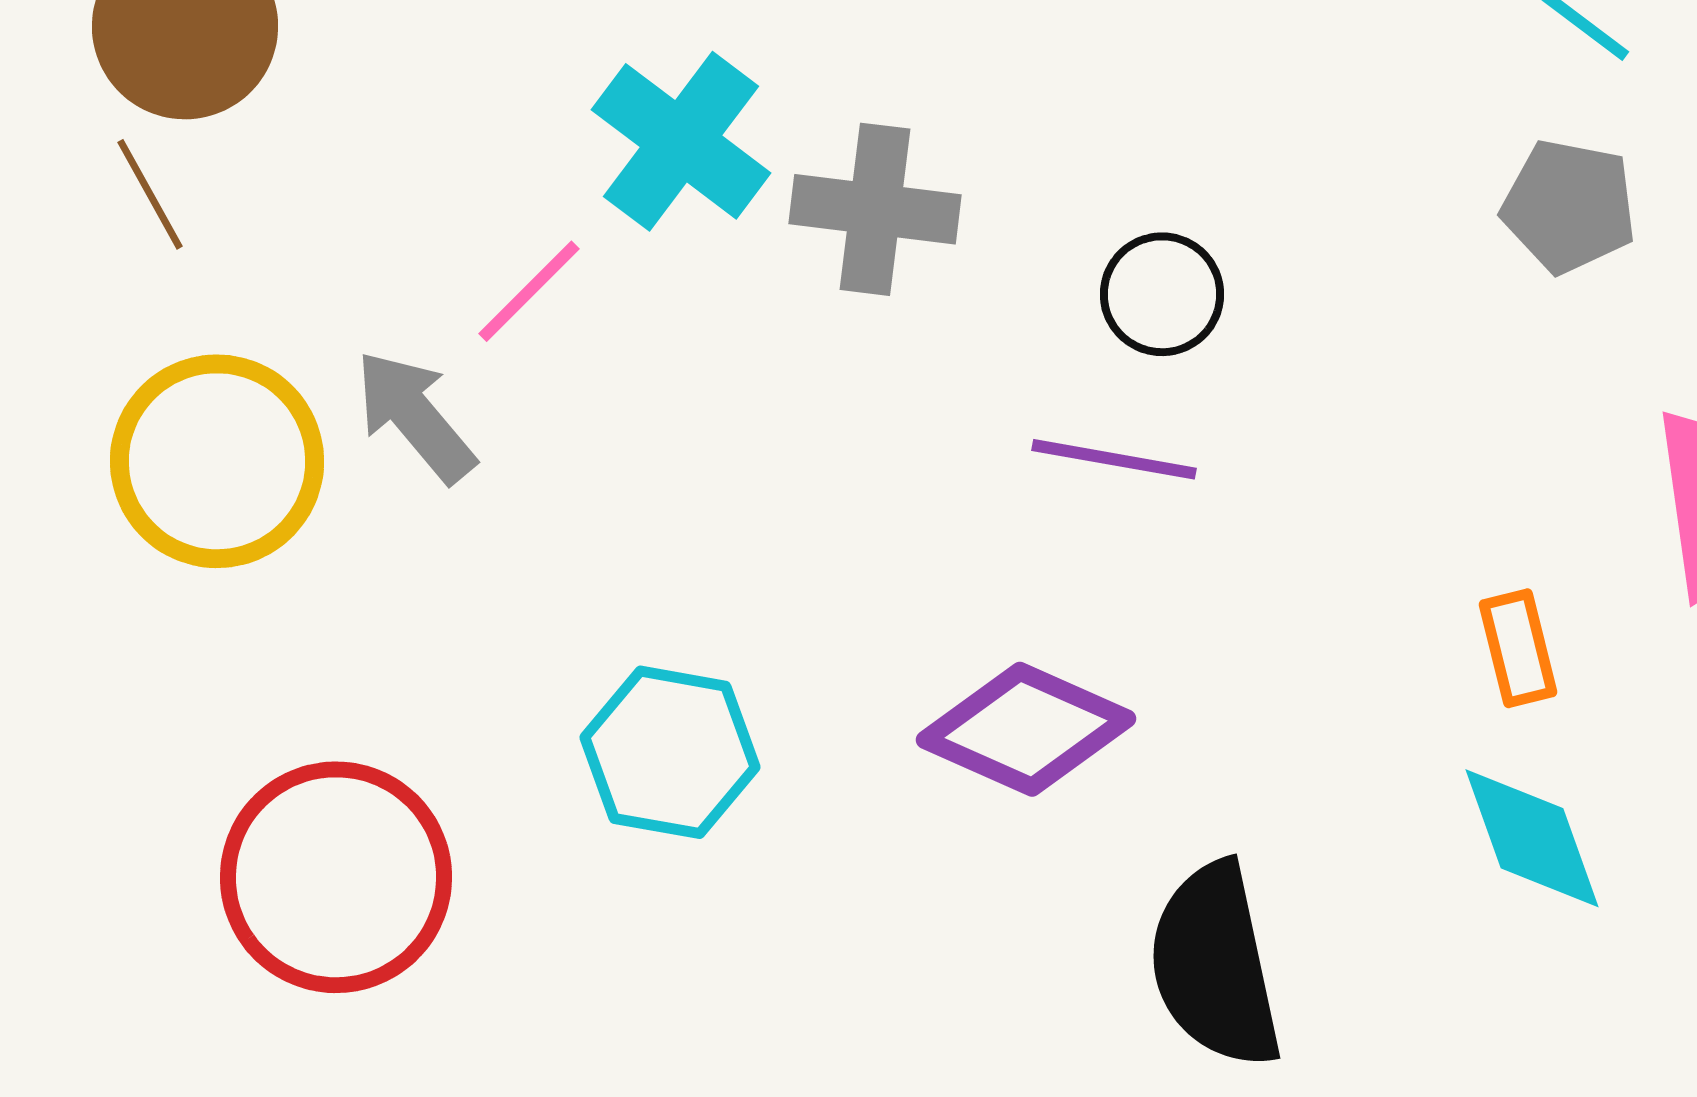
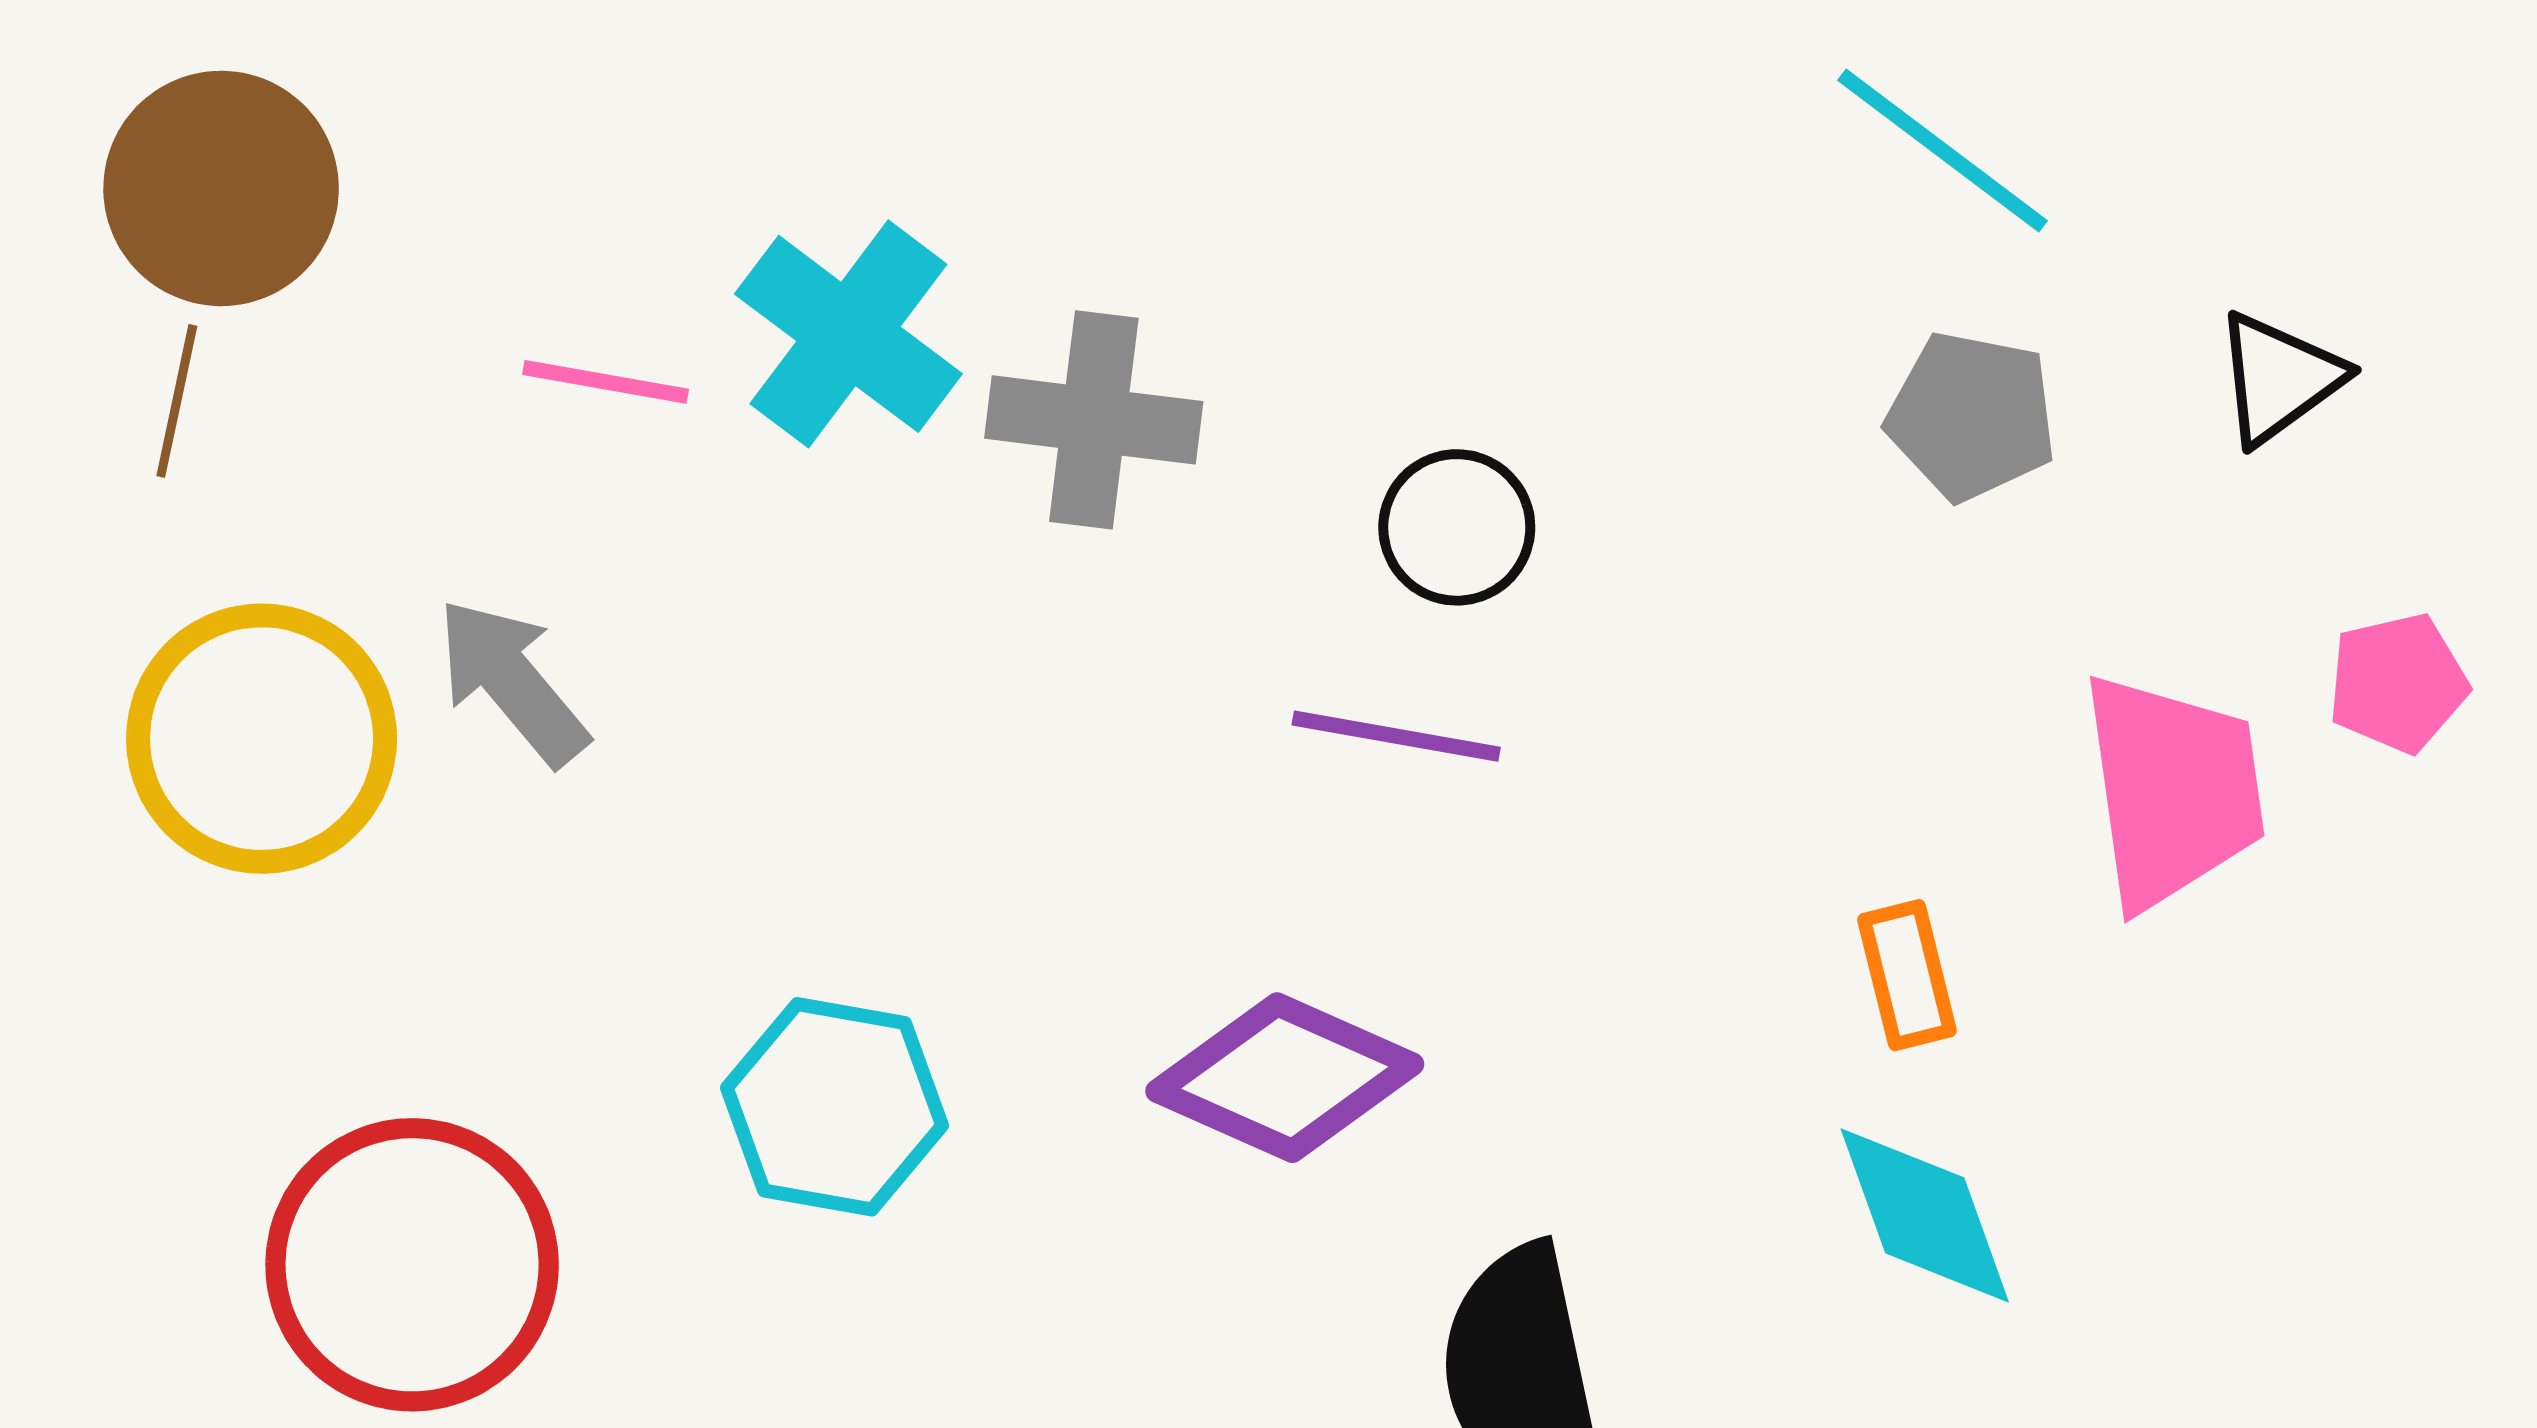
brown line: (150, 194) -> (177, 401), turned 41
pink line: (529, 291) -> (606, 382), moved, turned 55

